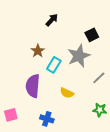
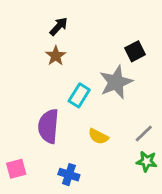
black arrow: (52, 20) -> (59, 26), moved
brown star: (38, 51) -> (56, 56), moved
gray line: (99, 78) -> (144, 133), moved

